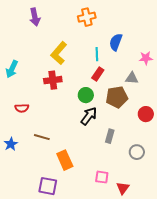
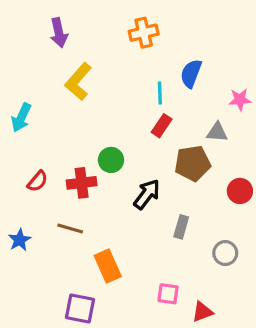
yellow L-shape: (59, 53) -> (78, 82), moved
red cross: (53, 80) -> (82, 183), moved
green circle: (86, 95) -> (111, 160), moved
red semicircle: (22, 108) -> (38, 181), turned -48
red triangle: (123, 188) -> (202, 312), turned 32

